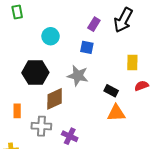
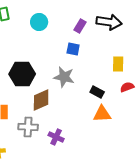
black arrow: (123, 20) -> (109, 22), turned -110
cyan circle: (51, 36) -> (39, 22), moved

